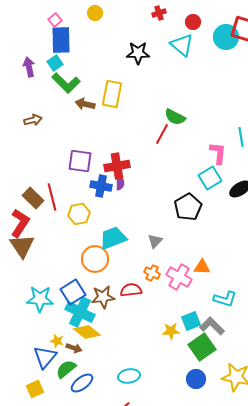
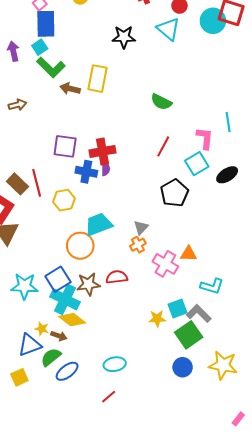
red line: (162, 134) -> (163, 146), moved
orange cross: (152, 273) -> (138, 245), moved, turned 35
blue triangle: (45, 357) -> (30, 345), turned 30

